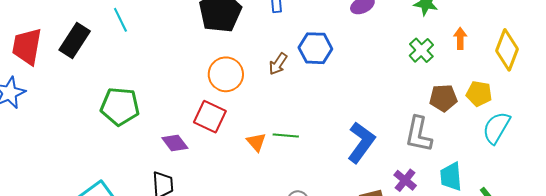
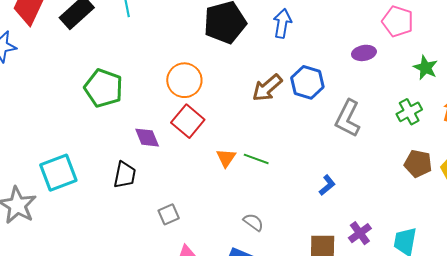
brown arrow: (278, 64) -> (267, 88), size x1.4
orange circle: (226, 74) -> (184, 80), moved
gray L-shape: (419, 134) -> (348, 118), moved
blue L-shape: (361, 142) -> (327, 185), size x0.5

